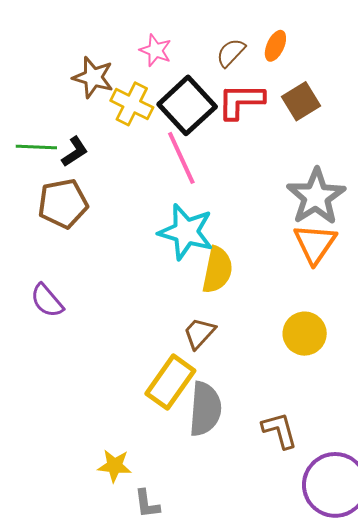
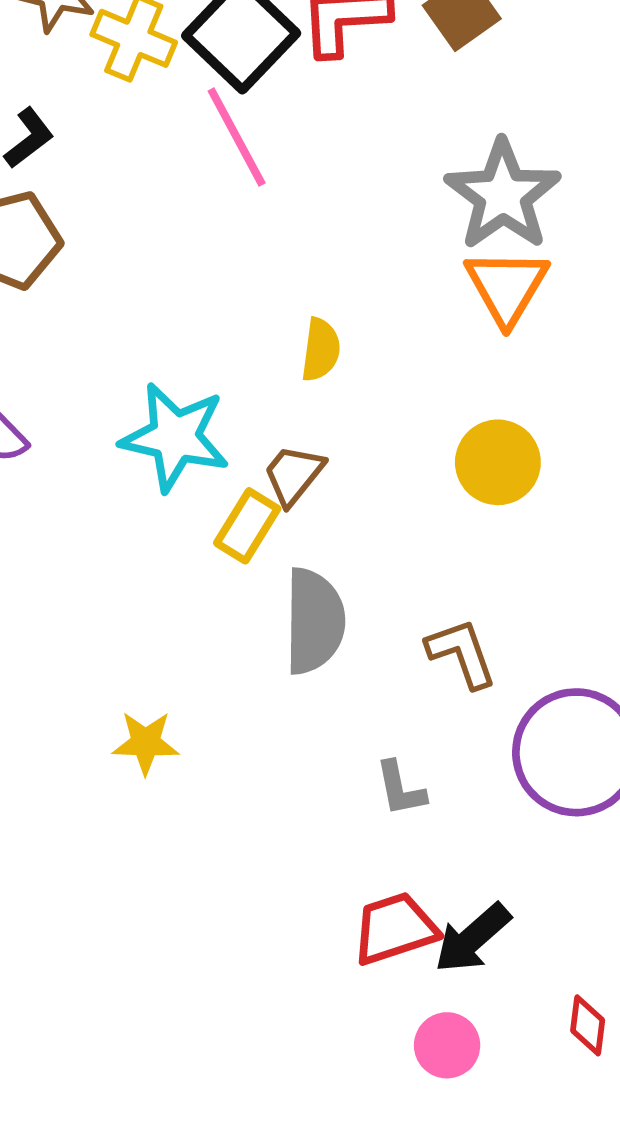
cyan star: (186, 232) -> (175, 437), moved
yellow semicircle: (217, 270) -> (321, 350), size x0.7
yellow rectangle: (170, 382) -> (247, 526), moved, size x0.7
gray L-shape: (147, 504) -> (400, 789), moved

